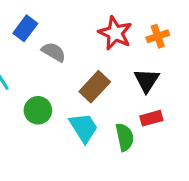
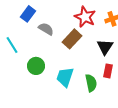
brown rectangle: (95, 87) -> (72, 39), moved
red rectangle: (151, 118) -> (108, 71), turned -64
cyan trapezoid: (84, 128) -> (65, 77), turned -130

